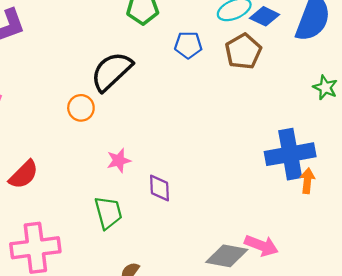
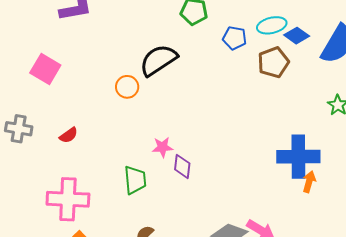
blue pentagon: (188, 45) -> (235, 38), moved
pink star: (119, 160) -> (162, 147), moved
red semicircle: (24, 175) -> (69, 135), size x0.7

